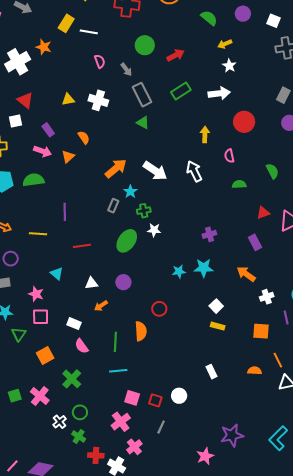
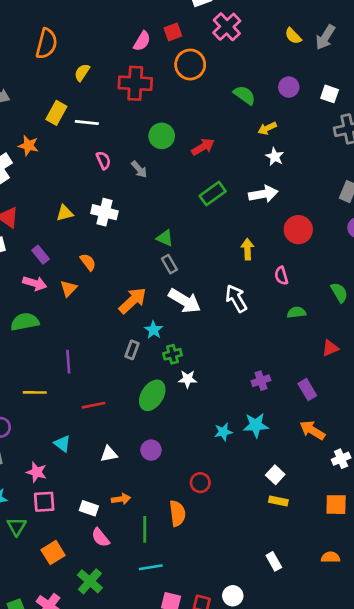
gray rectangle: (142, 95) -> (169, 264), moved, size x0.6
purple rectangle: (255, 242) -> (307, 390), moved
orange arrow: (101, 306) -> (121, 499), moved, turned -152

